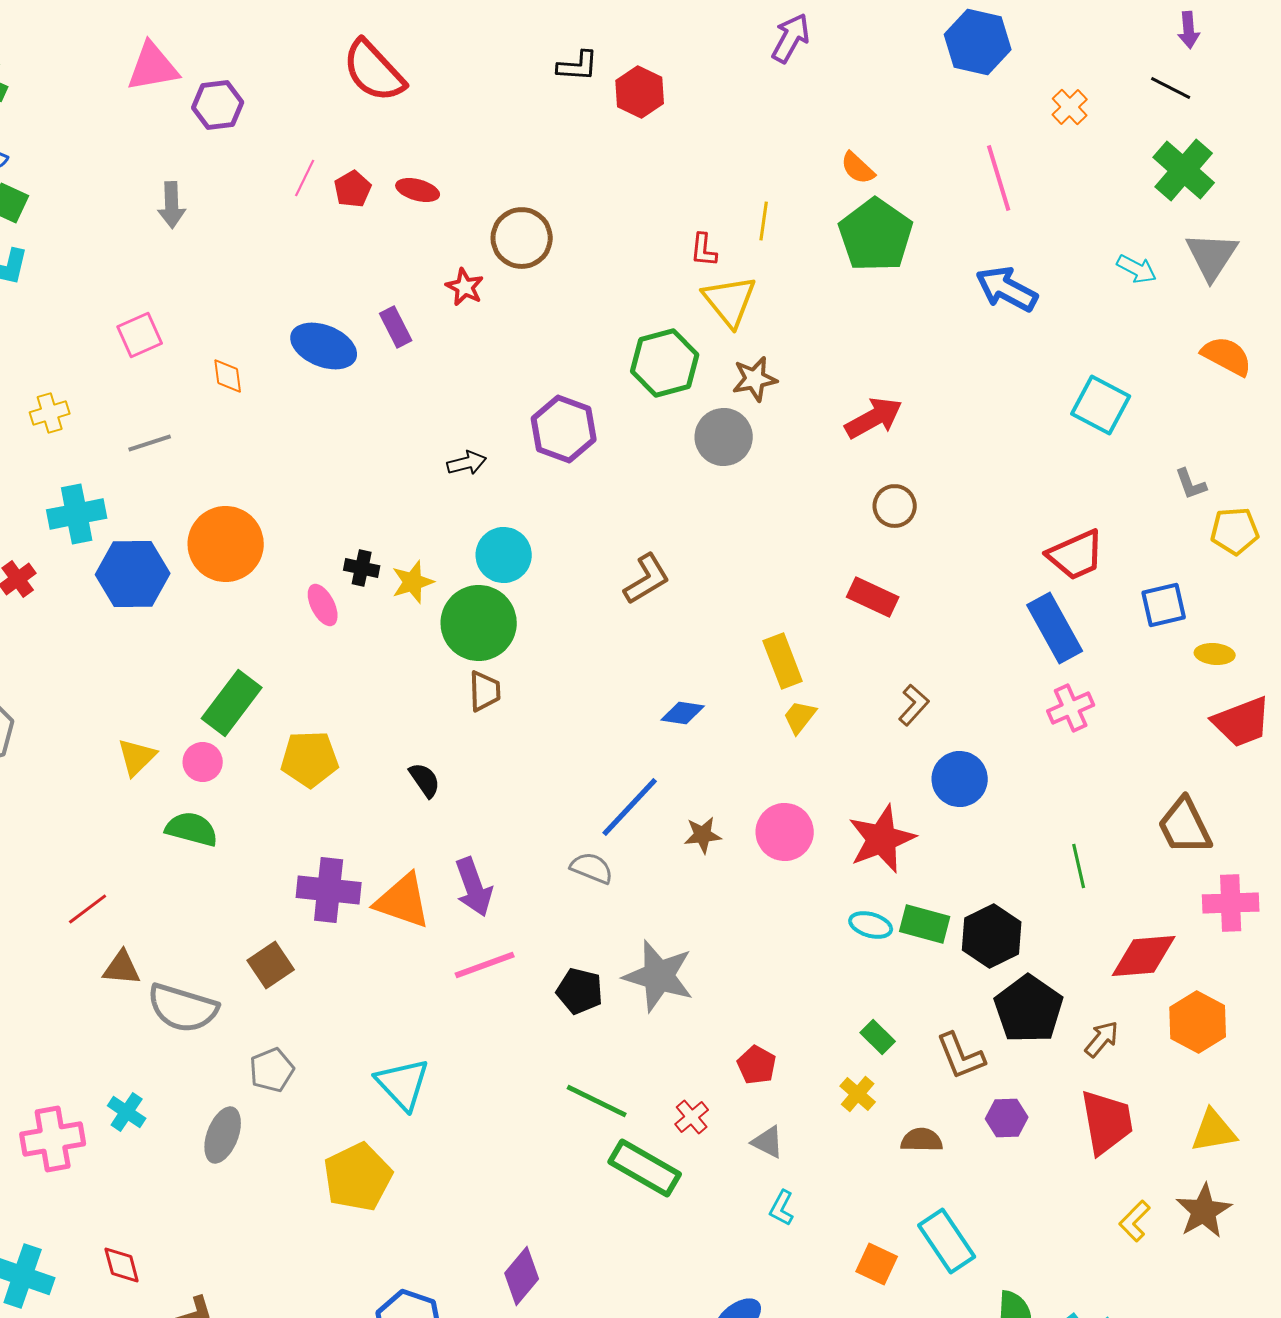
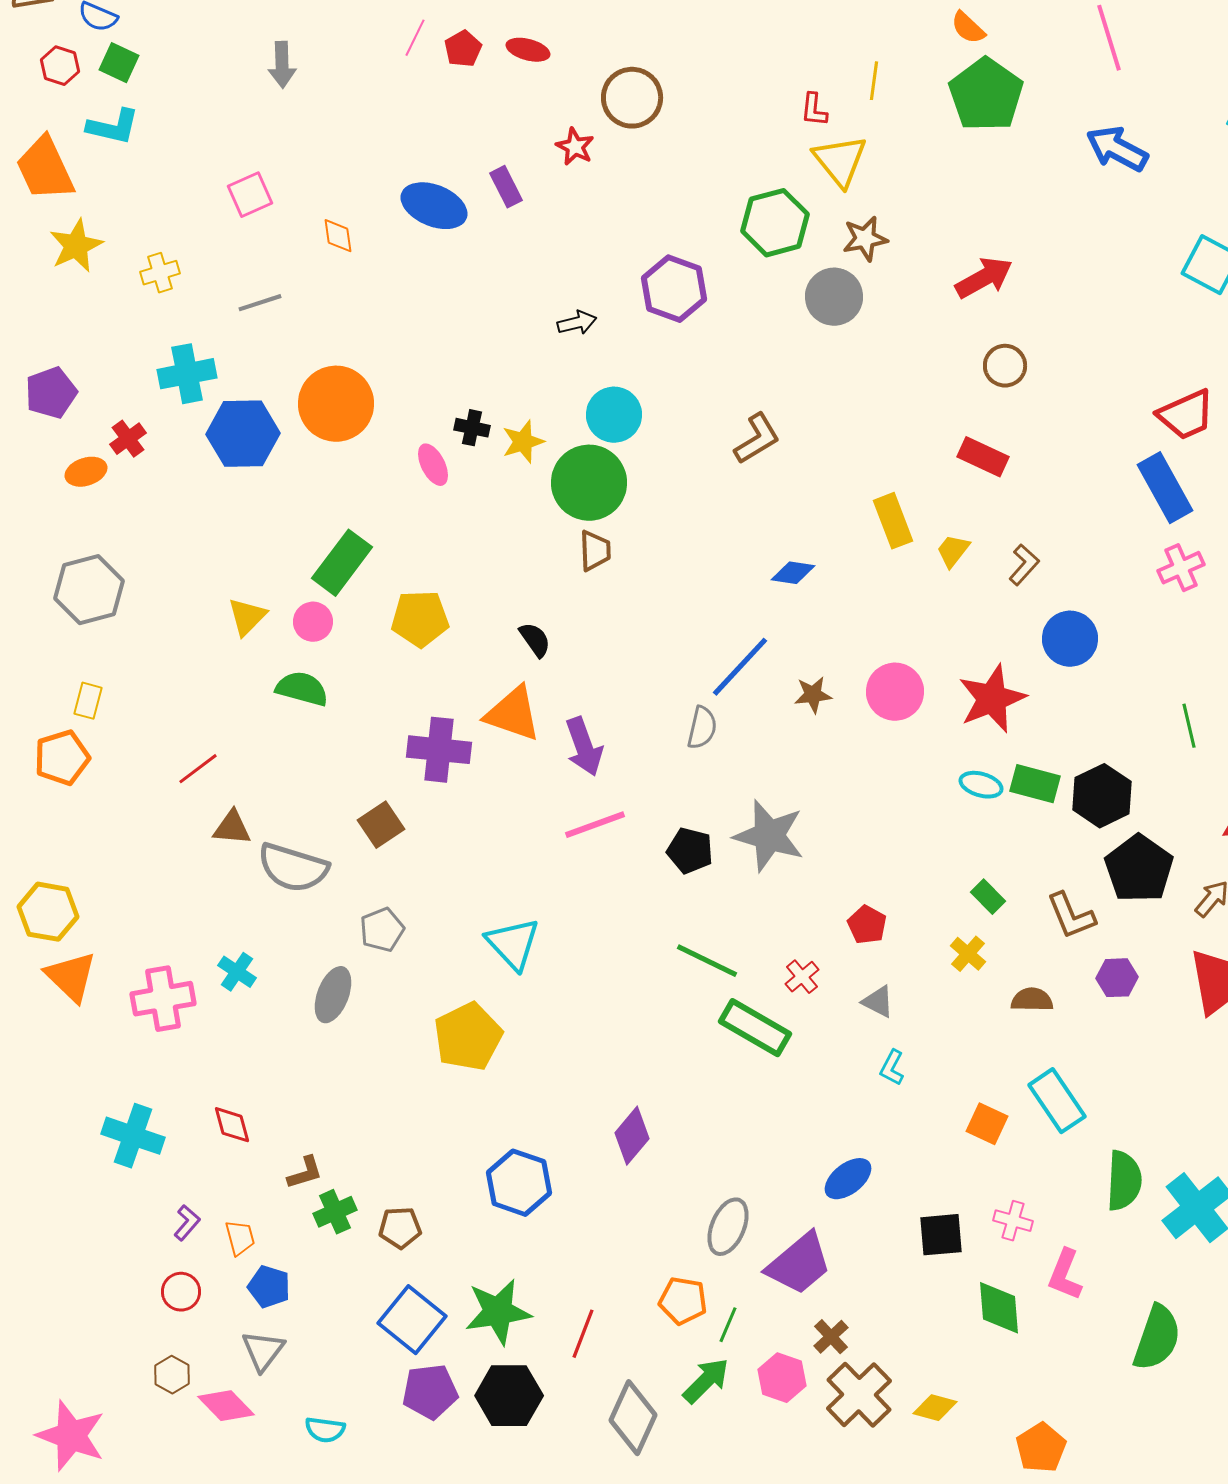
yellow trapezoid: (800, 717) -> (953, 551), moved
gray semicircle: (592, 868) -> (702, 728), turned 81
orange triangle: (403, 901) -> (513, 714), moved

